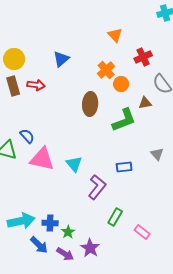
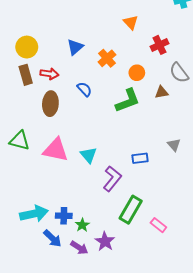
orange cross: (106, 70) -> (107, 58), moved
brown ellipse: (90, 104) -> (50, 104), moved
green L-shape: (124, 120) -> (128, 101), moved
blue semicircle: (27, 136) -> (84, 89), moved
green rectangle: (115, 217) -> (131, 210), size x1.5

